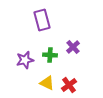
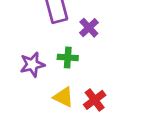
purple cross: (73, 47) -> (89, 28), moved

